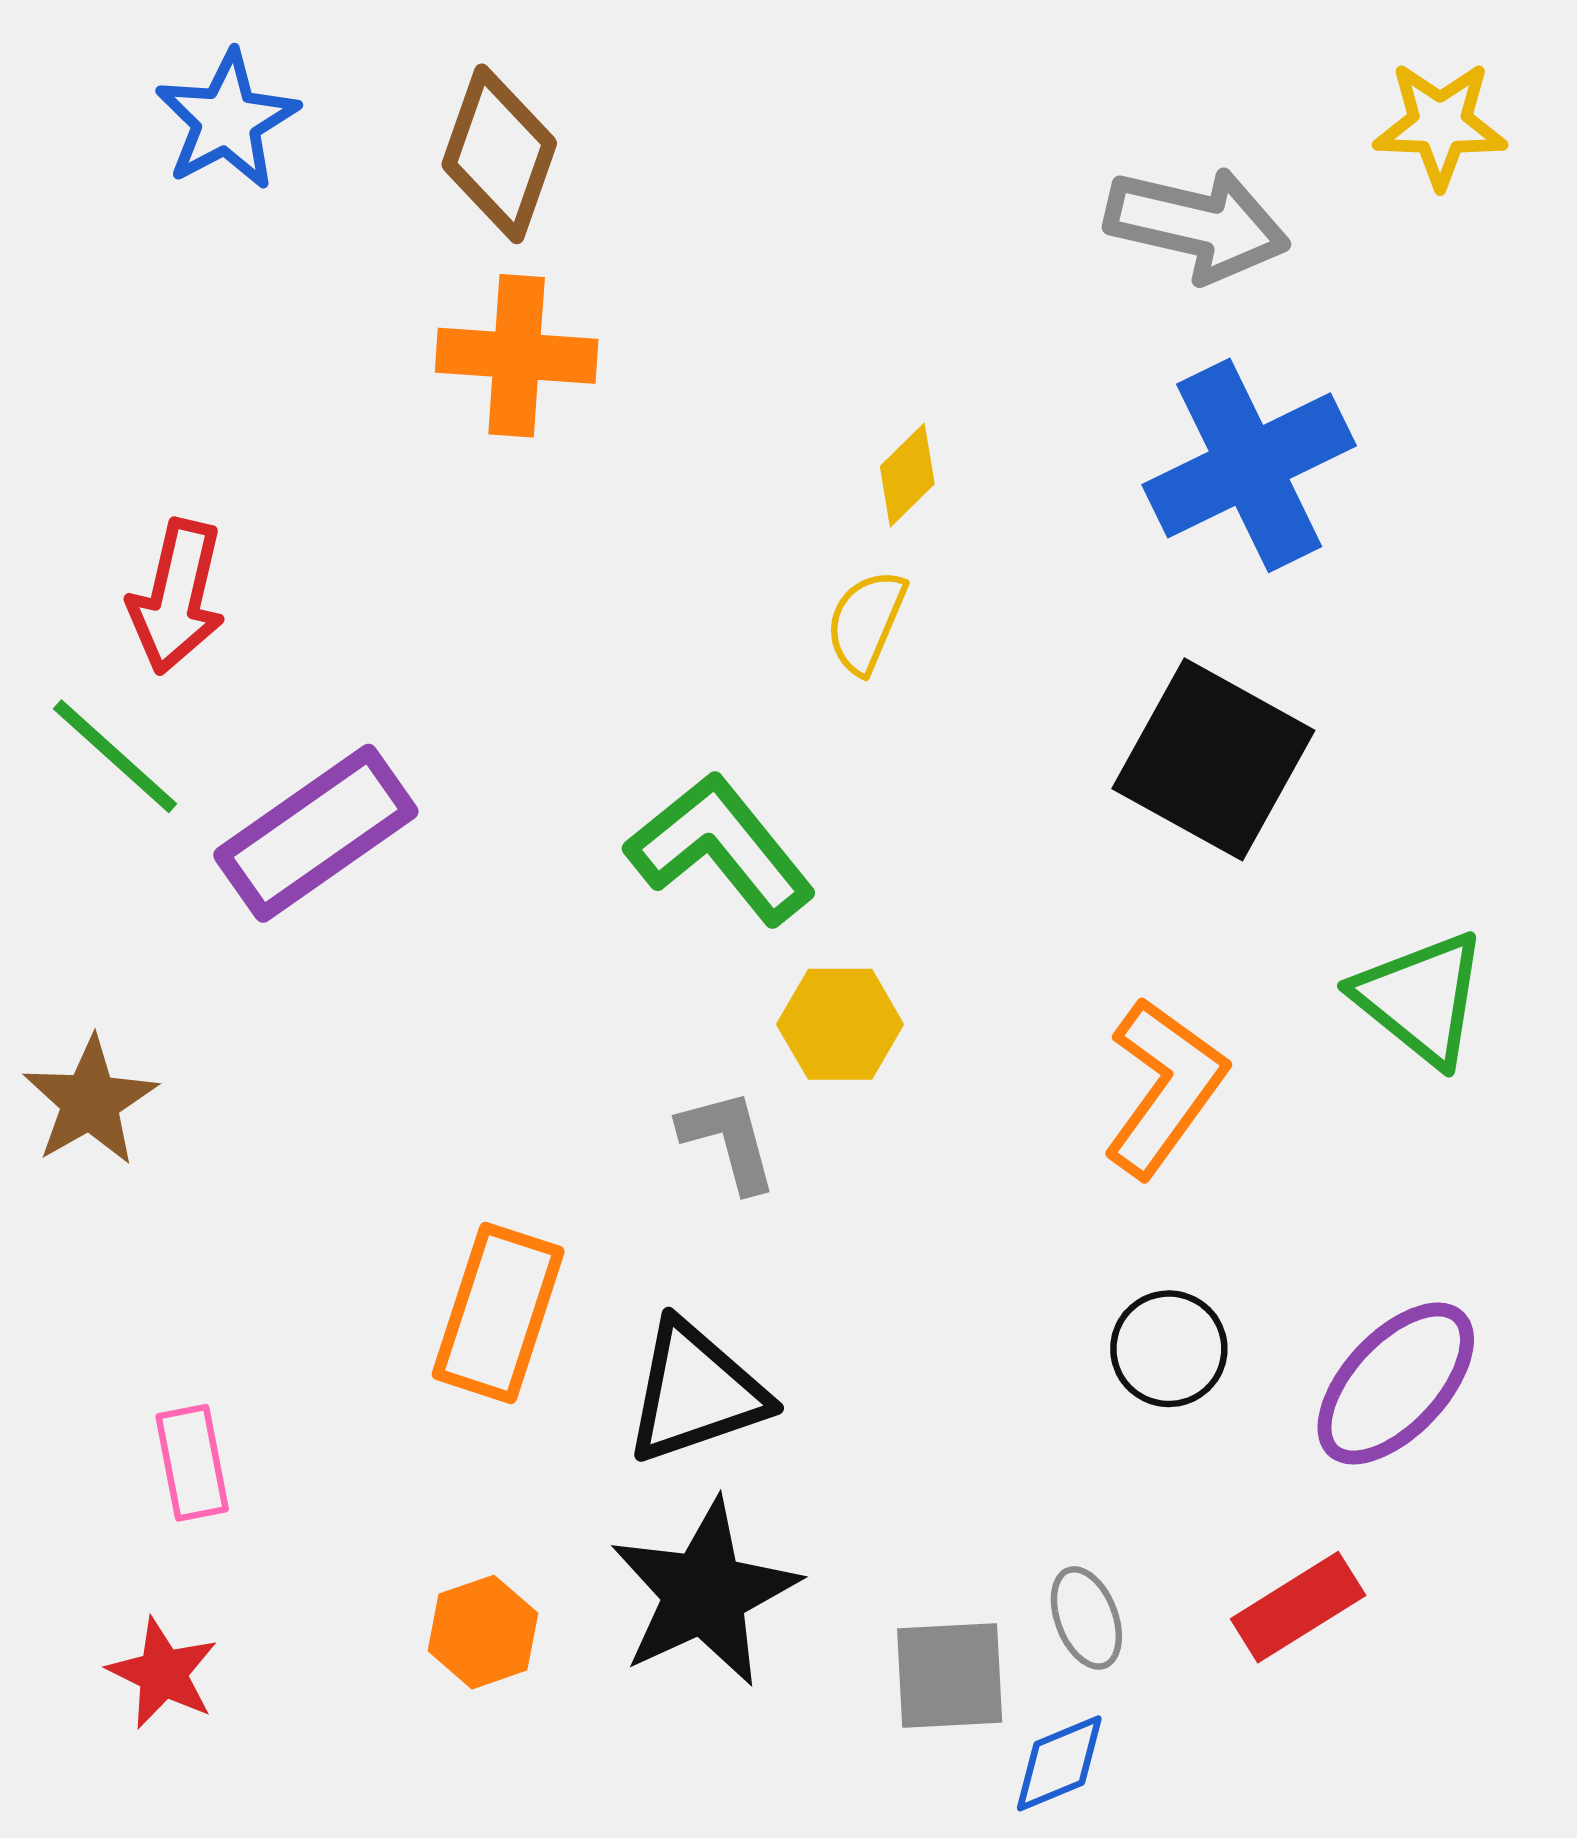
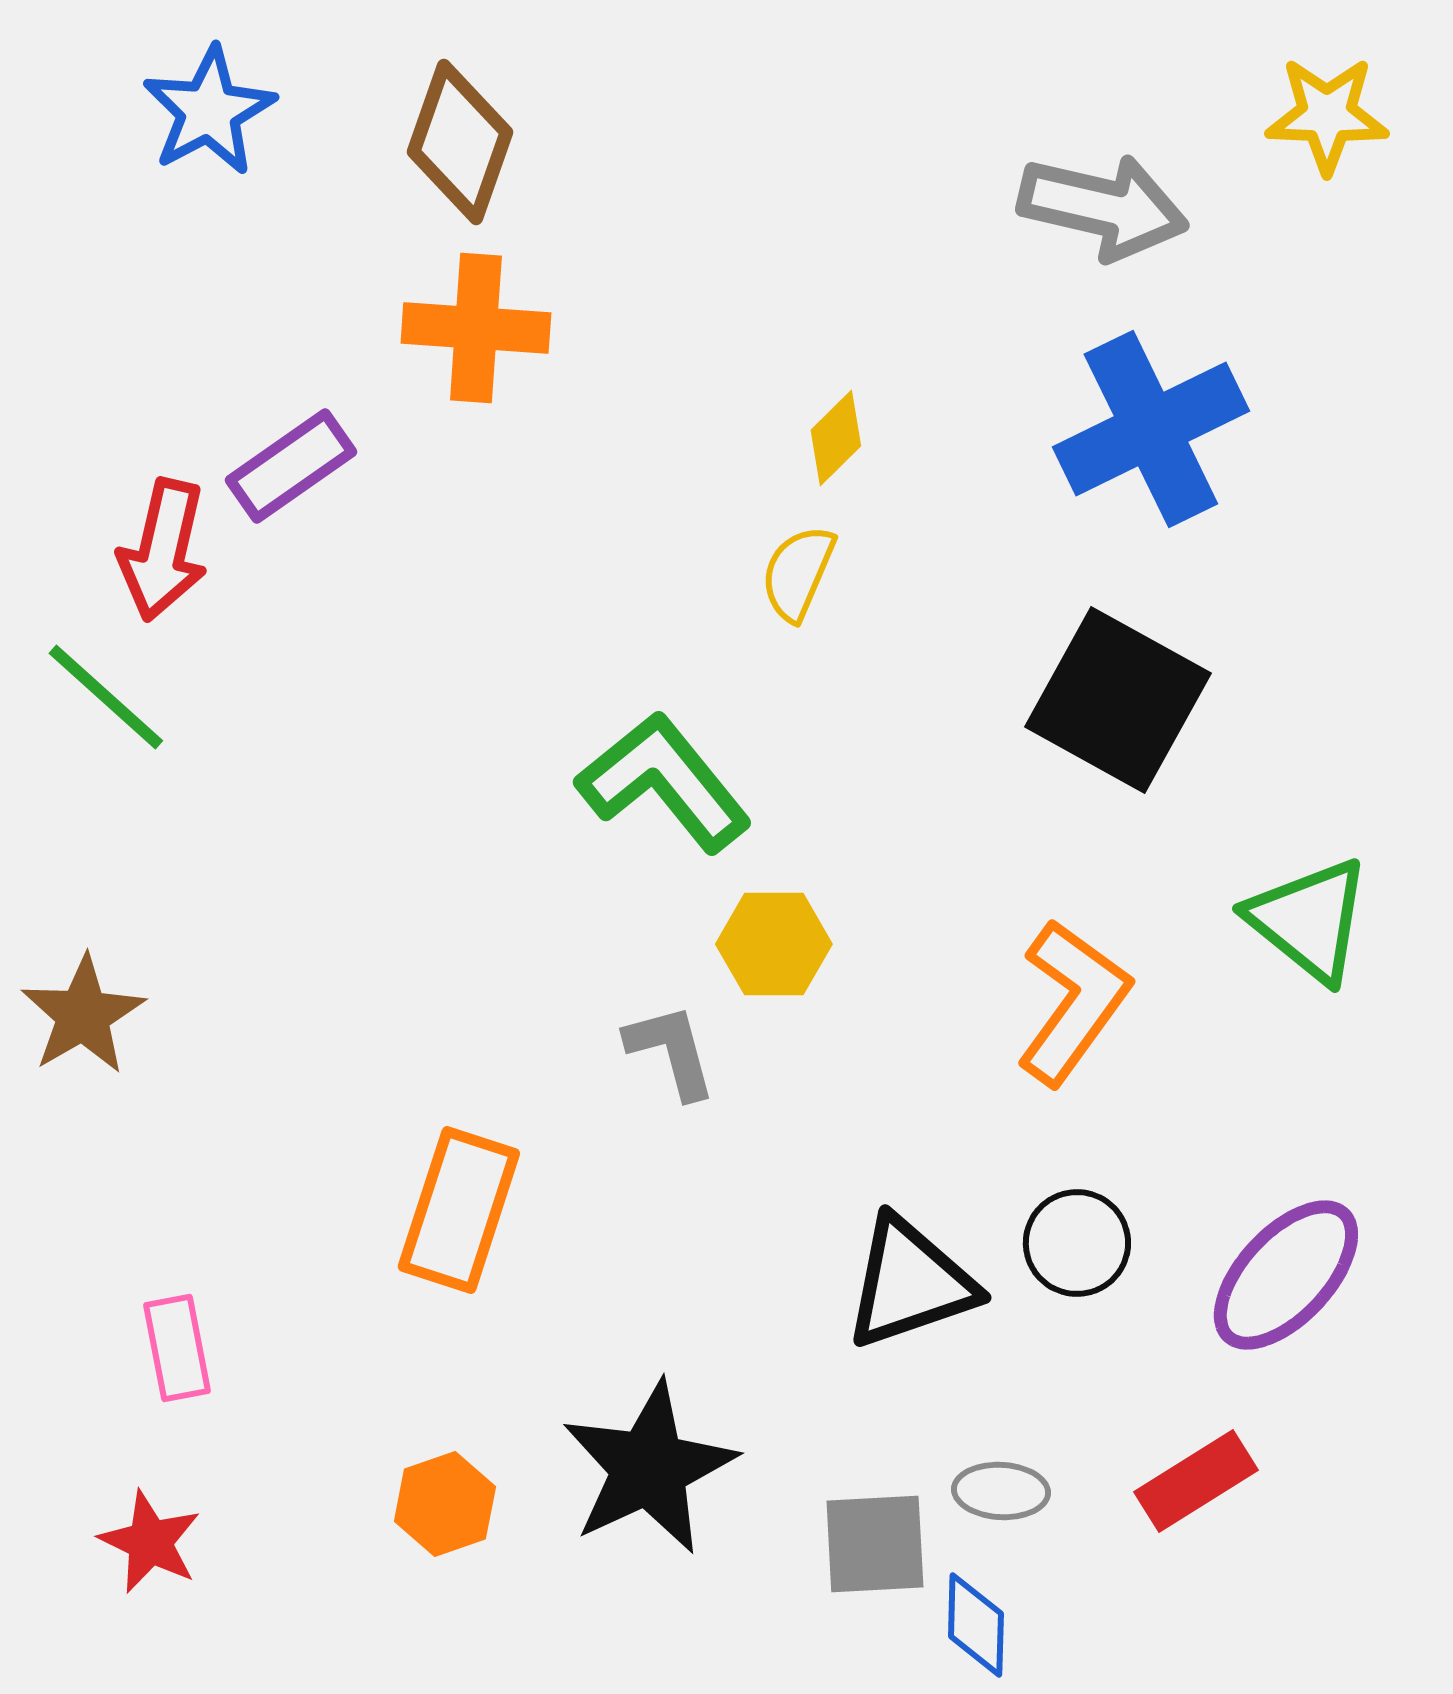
purple rectangle: (316, 833) -> (291, 466), moved, size x0.7
black triangle: (696, 1392) -> (910, 1283), moved
gray ellipse: (1086, 1618) -> (1001, 1491), turned -66
blue diamond: (1059, 1763) -> (976, 1625), turned -66

